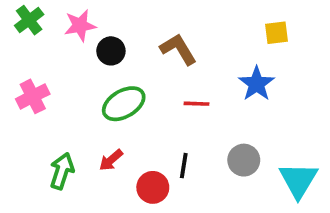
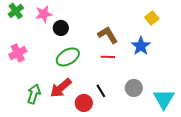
yellow square: (277, 33) -> (152, 18), turned -32
brown L-shape: (178, 49) -> (108, 35), moved
red arrow: (111, 160) -> (61, 88), size x1.6
black line: (184, 166) -> (101, 91), turned -40

